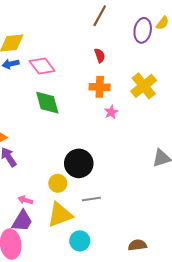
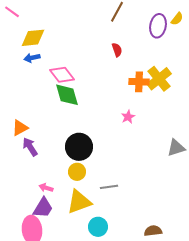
pink diamond: (42, 66) -> (62, 75), moved
orange cross: (100, 87) -> (139, 82), moved
pink star: (111, 112) -> (128, 117), moved
black circle: (79, 163) -> (79, 147), moved

